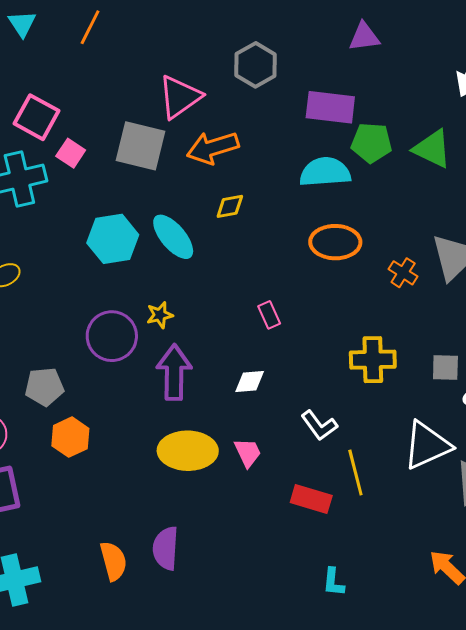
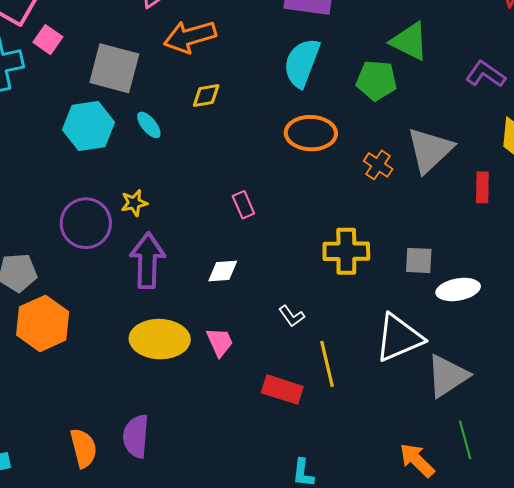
green pentagon: (372, 143) -> (376, 80), moved
gray square: (141, 146) -> (114, 68), moved
cyan semicircle: (325, 172) -> (302, 63), turned -66
cyan ellipse: (173, 237) -> (149, 125), size x0.6
white L-shape: (319, 425) -> (292, 316), size x0.7
orange hexagon: (70, 437) -> (43, 323), size x1.4

